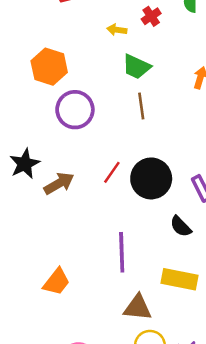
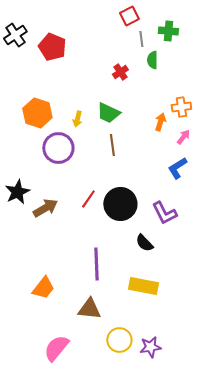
yellow arrow: (117, 30) -> (77, 119), moved, turned -84
brown triangle: (138, 308) -> (89, 309), moved

